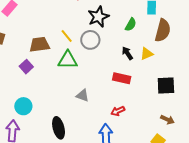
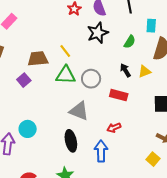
gray circle: (90, 40) -> (91, 79), moved
gray triangle: (83, 95) -> (79, 111), size x1.5
cyan circle: (23, 106) -> (28, 129), moved
black ellipse: (59, 128) -> (71, 141), moved

